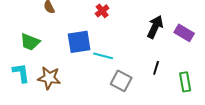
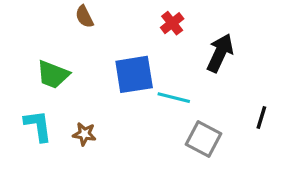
black arrow: (155, 27) -> (220, 53), moved
brown star: (49, 78) -> (84, 134), size x0.6

